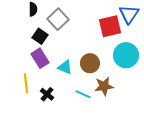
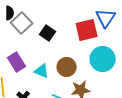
gray square: (58, 19) -> (22, 23), moved
black square: (40, 36) -> (48, 33), moved

